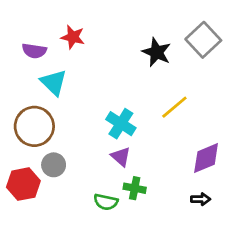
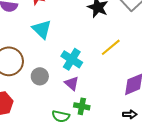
cyan triangle: (54, 82) -> (42, 29), moved
gray circle: (54, 165) -> (40, 76), moved

